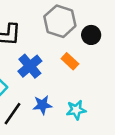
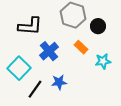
cyan star: (76, 110) -> (103, 61), moved

